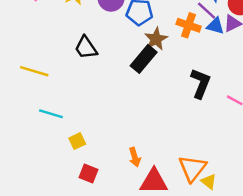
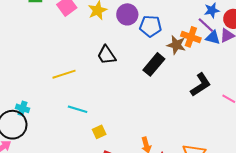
brown star: (156, 39) -> (176, 45), moved, turned -30
yellow line: (34, 71) -> (64, 74), turned -35
black L-shape: (201, 83) -> (201, 85), turned 35

